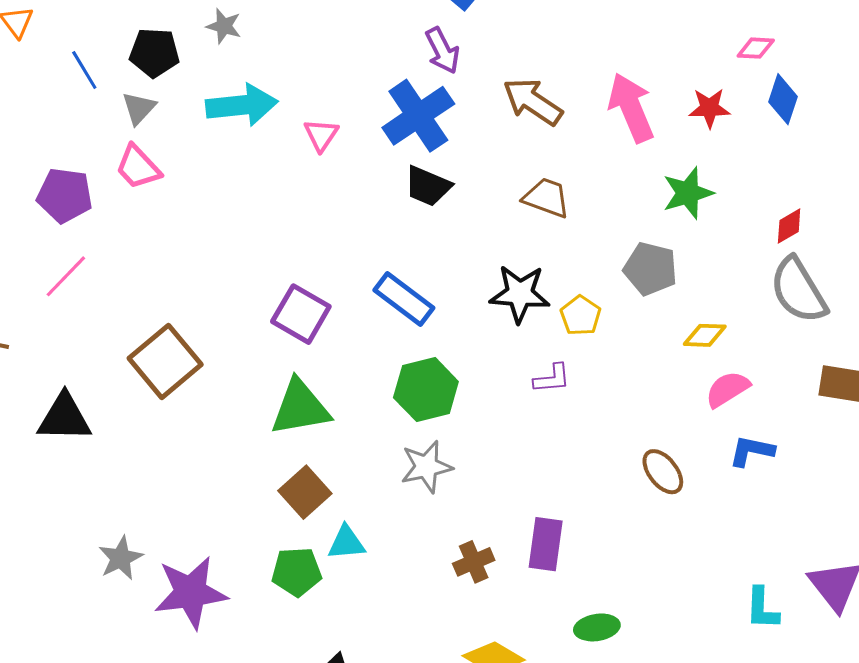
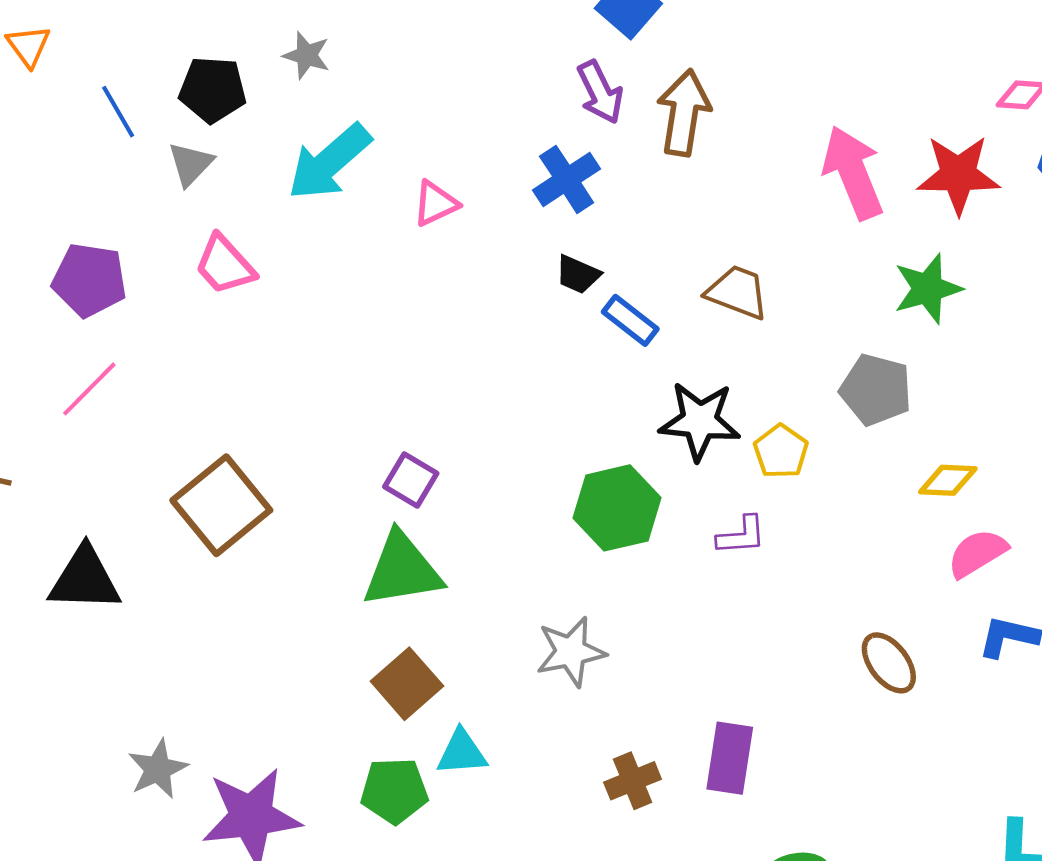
brown arrow: (533, 102) -> (684, 113), moved, turned 64
cyan arrow: (242, 105) -> (329, 162), turned 144
red star: (709, 108) -> (958, 175), size x1.5
blue cross: (418, 116) -> (567, 179), size x0.7
pink triangle: (321, 135) -> (435, 203), turned 30
pink trapezoid: (138, 167) -> (225, 265), moved
black trapezoid: (428, 186) -> (578, 274), size x0.7
blue rectangle: (404, 299) -> (630, 320), moved, size x0.7
purple square: (301, 314) -> (411, 480), moved, size x0.7
green hexagon: (426, 390) -> (617, 508), moved

